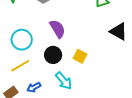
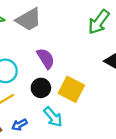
yellow square: (80, 56) -> (71, 89), size x1.6

